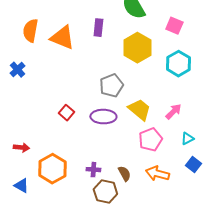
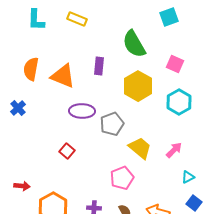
purple ellipse: (103, 117) -> (82, 111), moved
pink pentagon: (150, 140) -> (122, 178), moved

